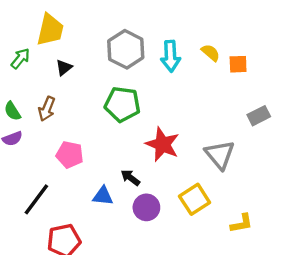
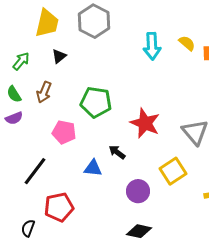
gray hexagon: (126, 49) -> (94, 21), moved
green arrow: (20, 58) -> (21, 61), moved
green pentagon: (122, 104) -> (96, 102), moved
purple circle: (146, 207) -> (138, 191), moved

